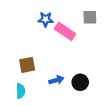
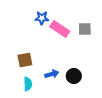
gray square: (90, 17) -> (85, 29), moved
cyan semicircle: (21, 91) -> (28, 84), moved

